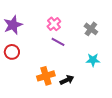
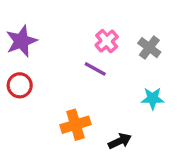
pink cross: (54, 24) -> (107, 41), moved
black arrow: (67, 80) -> (120, 141), moved

